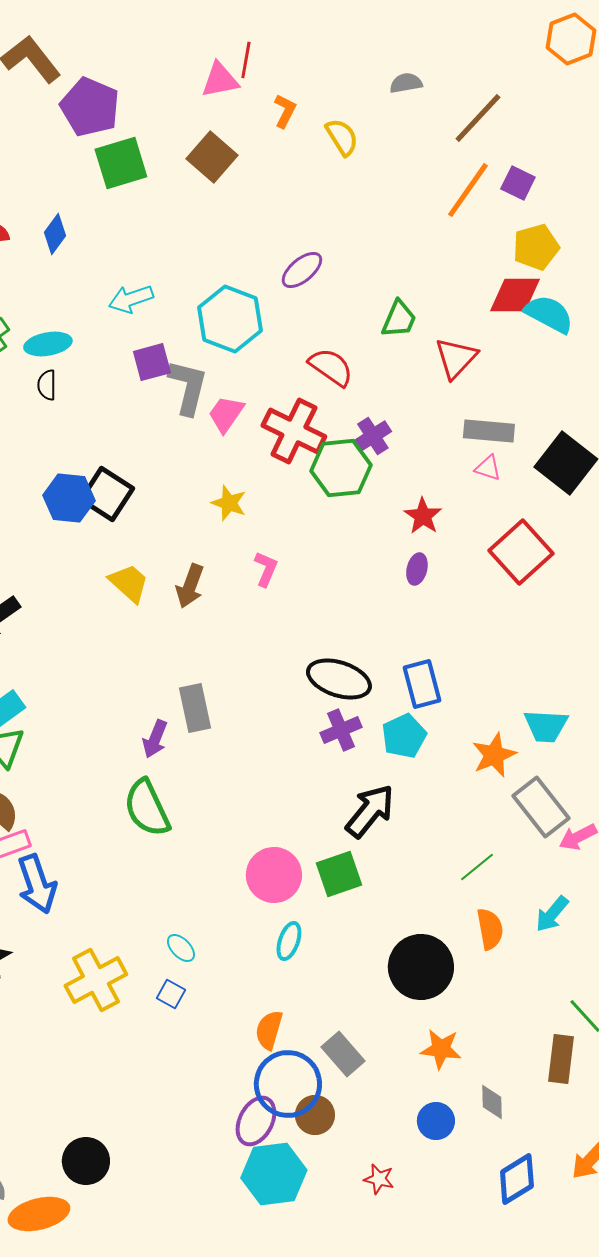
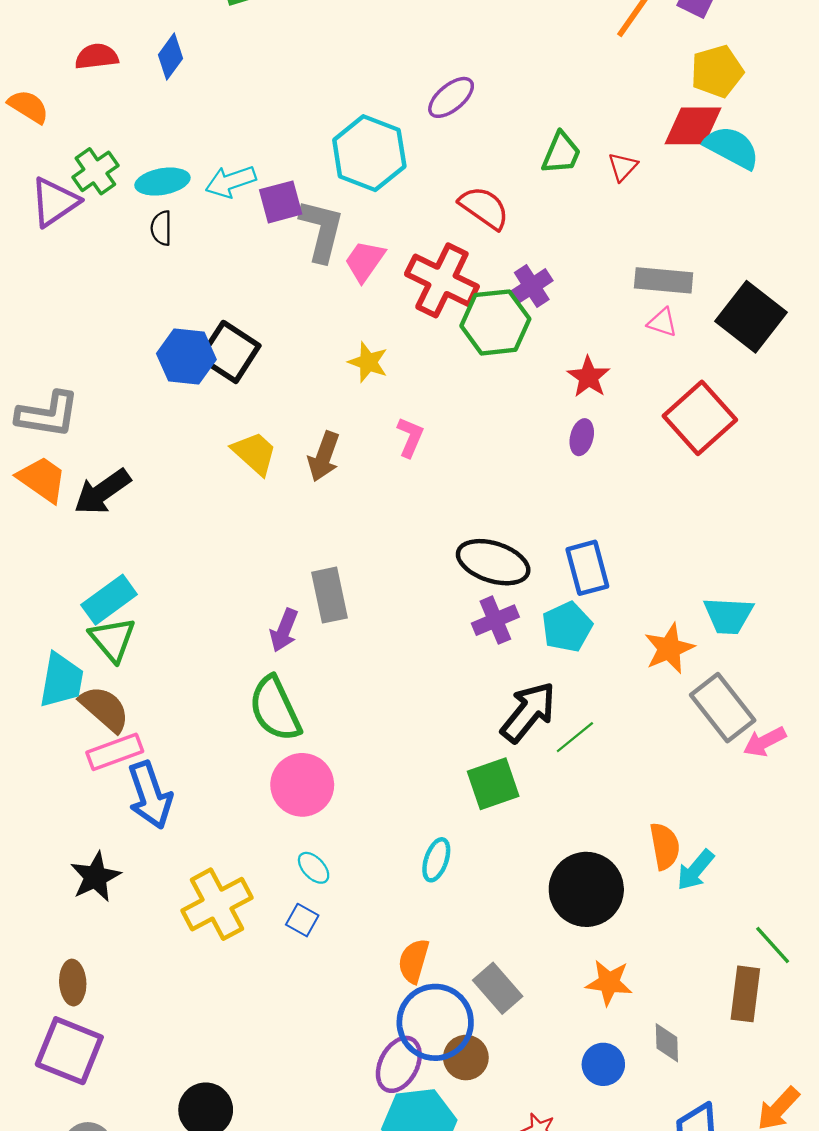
cyan arrow: (131, 299) -> (231, 182), moved
red triangle: (456, 358) -> (623, 167), moved, size x0.6
green line: (477, 867) -> (575, 737), moved
pink circle: (274, 875) -> (302, 785), moved
cyan arrow: (552, 914) -> (695, 870), moved

